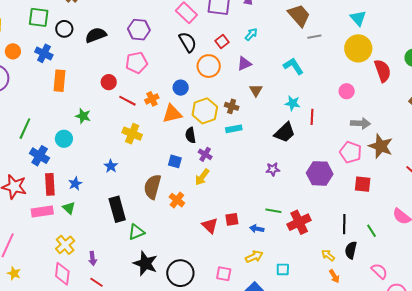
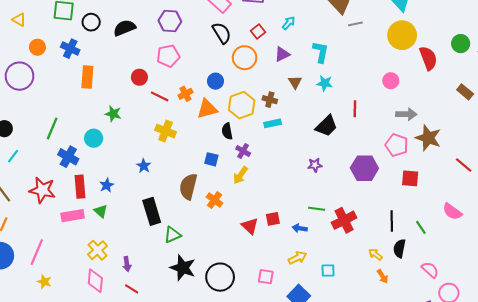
cyan L-shape: (293, 66) -> (321, 52), moved, turned 45
cyan star: (293, 103) -> (325, 83), moved

